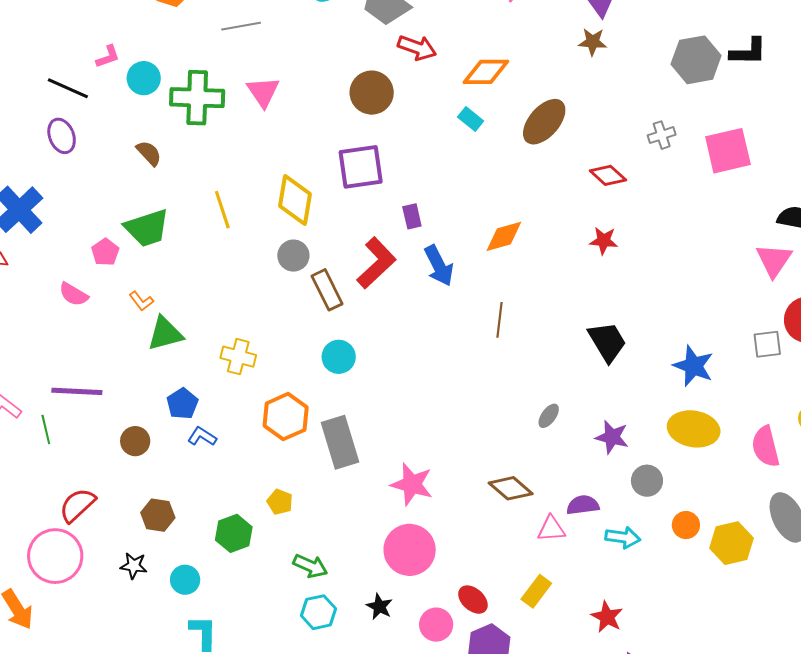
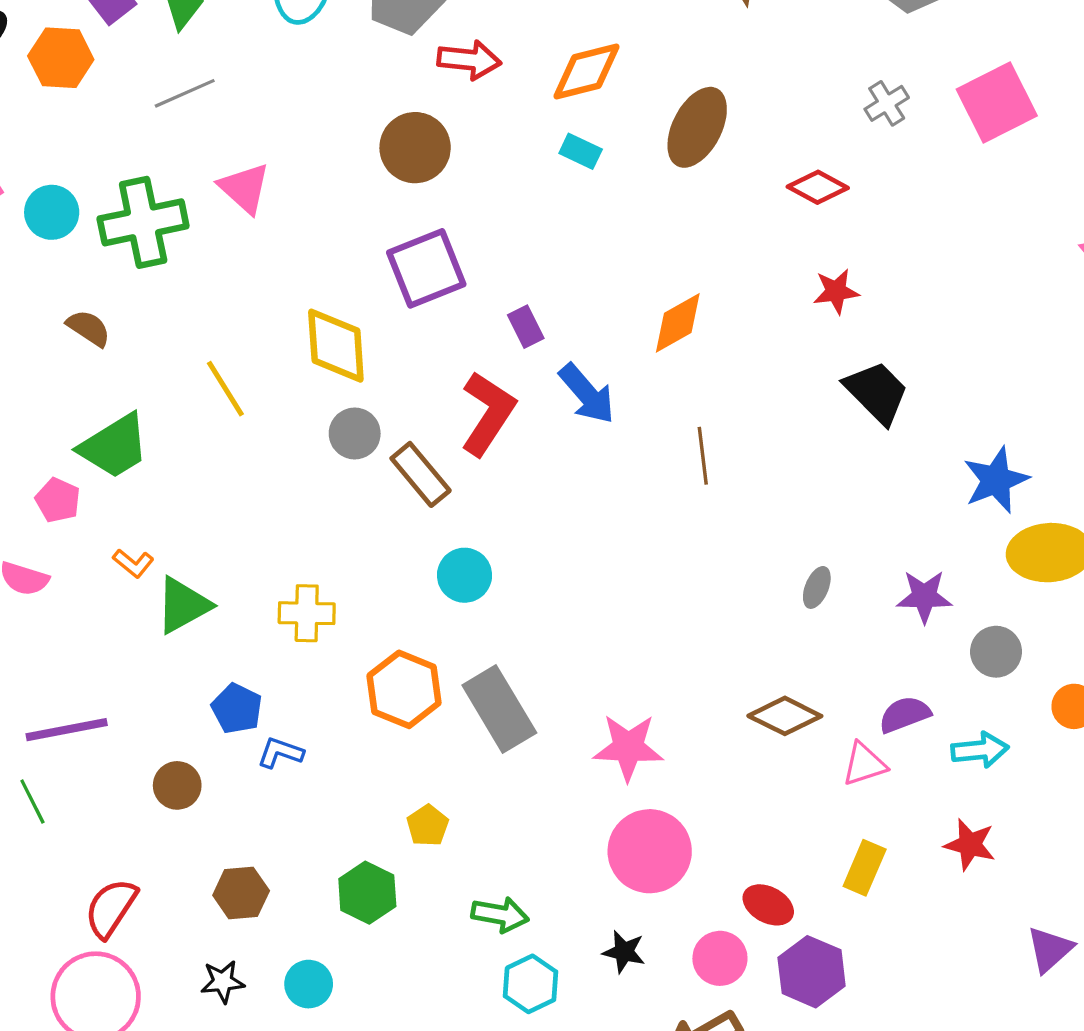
black trapezoid: (607, 342) -> (877, 392), moved
blue star: (693, 366) -> (996, 480), moved, turned -30
yellow pentagon: (280, 502) -> (428, 825), turned 30
red star: (607, 617) -> (970, 845), moved

